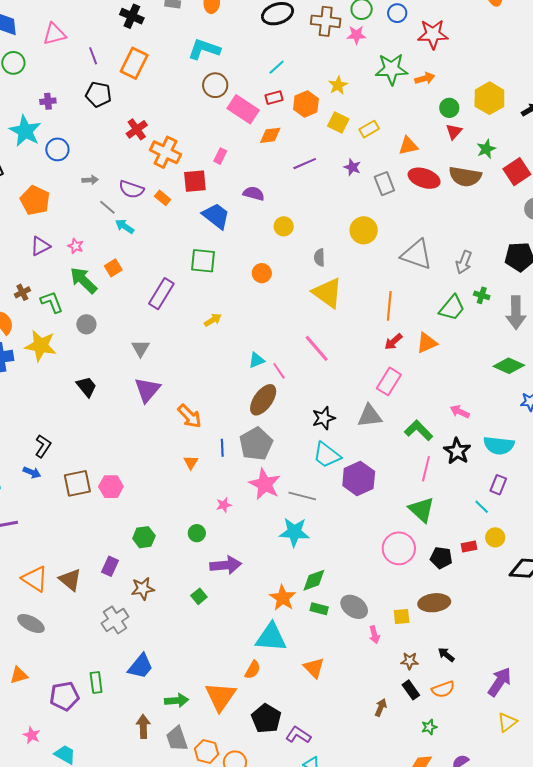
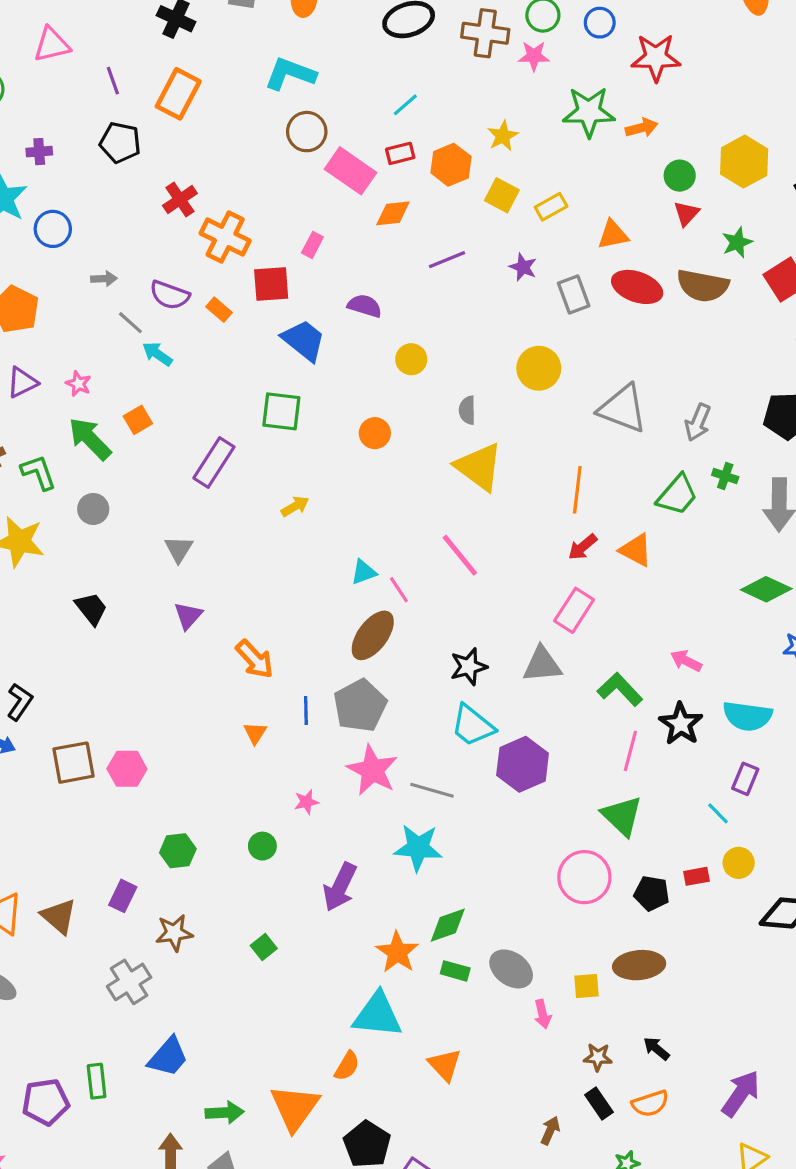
orange triangle: (427, 343) -> (636, 550), turned 50
purple triangle: (147, 390) -> (188, 616), size x0.7
purple arrow: (226, 565) -> (340, 887), moved, turned 120

